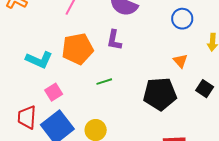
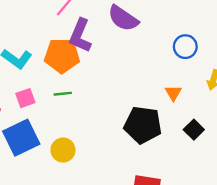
purple L-shape: (114, 40) -> (80, 36), moved, size x1.4
green line: (104, 82) -> (63, 94), moved

